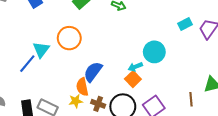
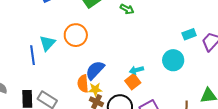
cyan circle: (154, 52) -> (173, 60), moved
blue line: (27, 64) -> (32, 55), turned -54
yellow star: (76, 101) -> (95, 89), moved

